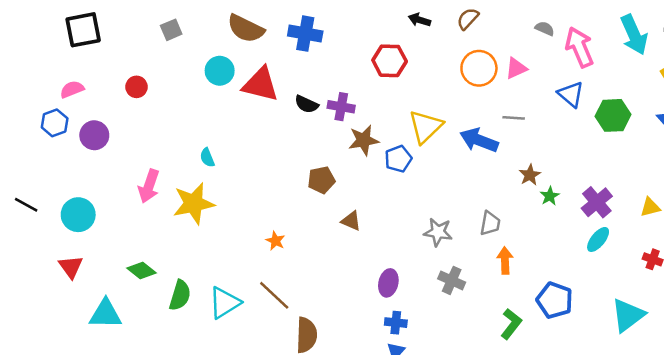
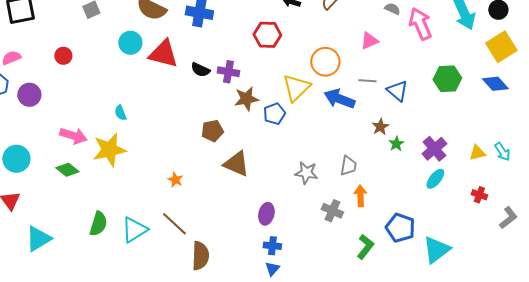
orange circle: (479, 68) -> (325, 62), moved
blue triangle: (571, 94) -> (397, 91), moved
pink arrow: (149, 186) -> (73, 136), turned -92
brown triangle: (351, 221) -> (236, 164), size x1.6
green diamond: (141, 270) -> (67, 170), moved
gray cross: (452, 280) -> (332, 211), moved
cyan triangle: (105, 314) -> (38, 239), turned -32
cyan triangle: (628, 315) -> (436, 250), moved

